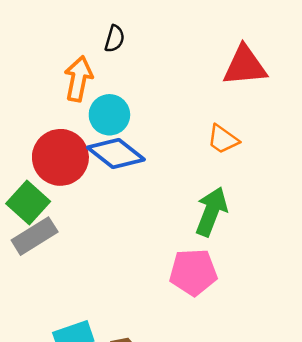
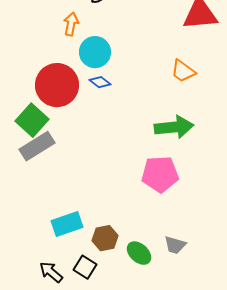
orange arrow: (78, 79) -> (71, 24), size x0.7
blue diamond: (116, 154) -> (100, 82), size x0.5
green arrow: (211, 212) -> (174, 127), turned 63

